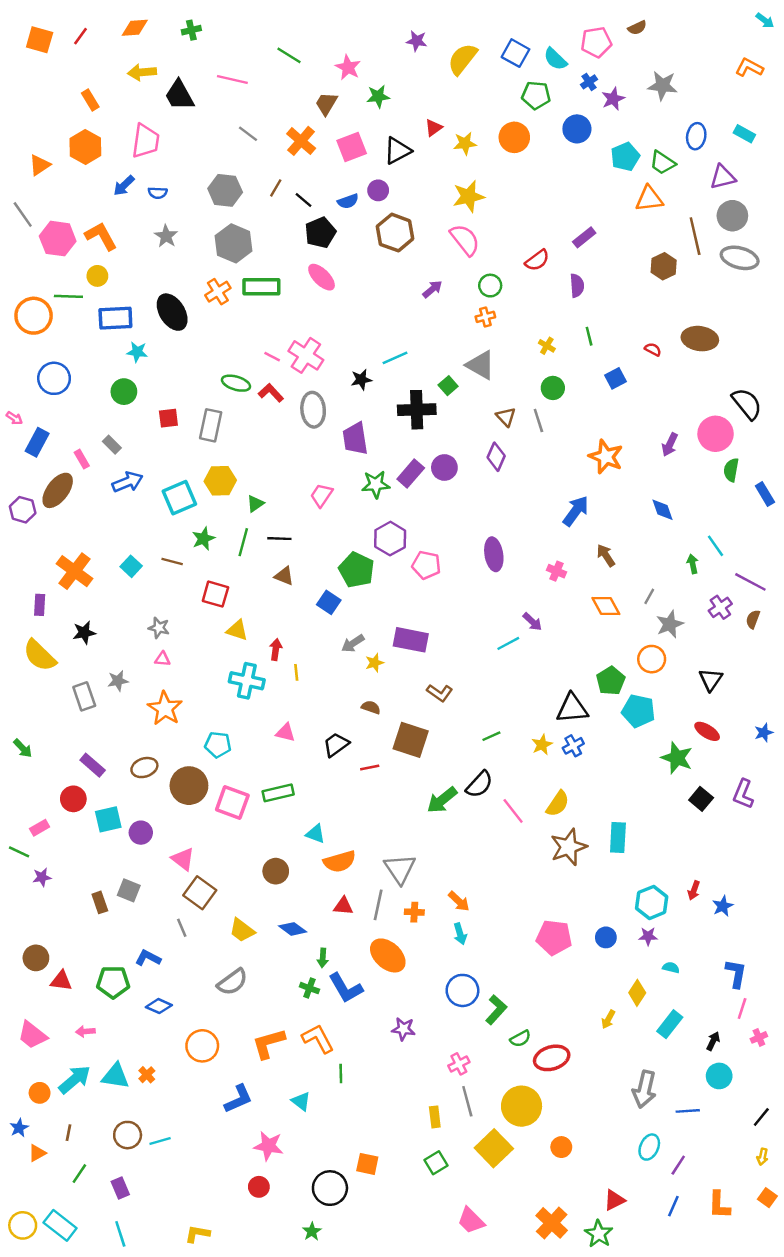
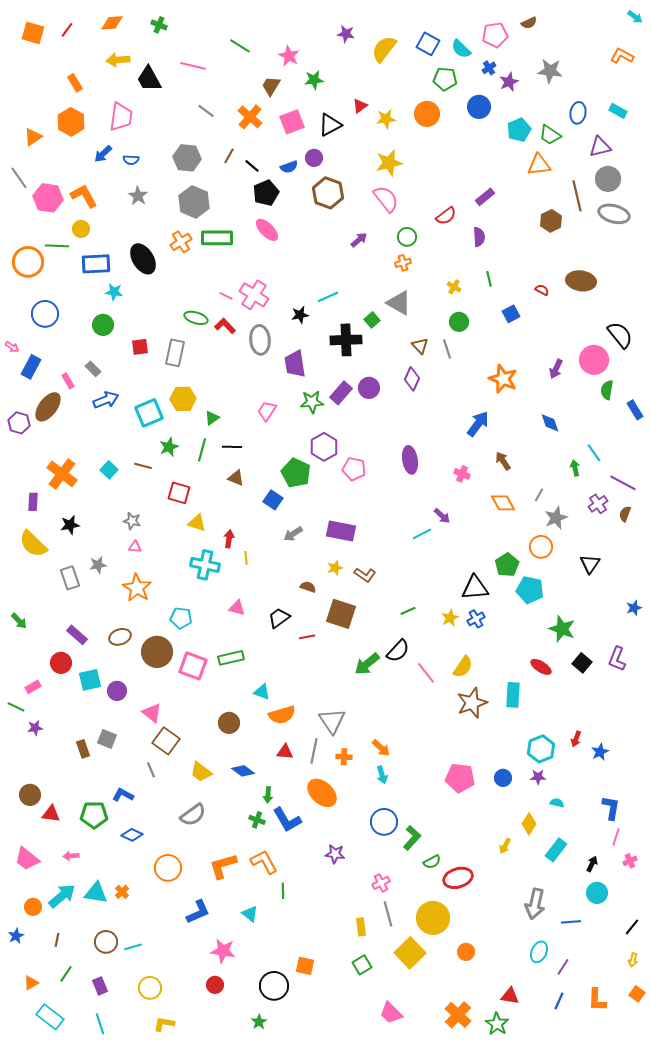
green cross: (191, 30) -> (159, 25), turned 35
yellow star: (375, 663) -> (335, 568), moved
red ellipse: (707, 731) -> (541, 667), moved
orange triangle: (37, 1153) -> (31, 983), moved
red triangle: (614, 1200) -> (510, 996), turned 36
yellow circle: (23, 1225) -> (150, 988), moved

